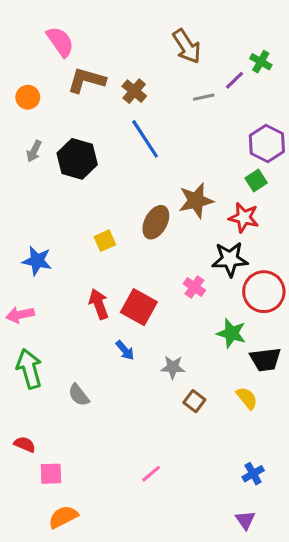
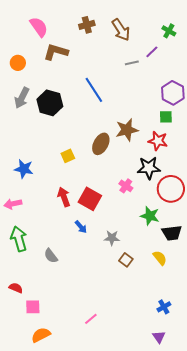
green cross: (261, 62) -> (169, 31), moved
brown cross: (134, 91) -> (87, 25), moved, turned 35
gray arrow: (34, 151) -> (22, 98), size x1.5
green square: (256, 181) -> (166, 117), turned 32
pink line: (151, 474) -> (91, 319), moved

